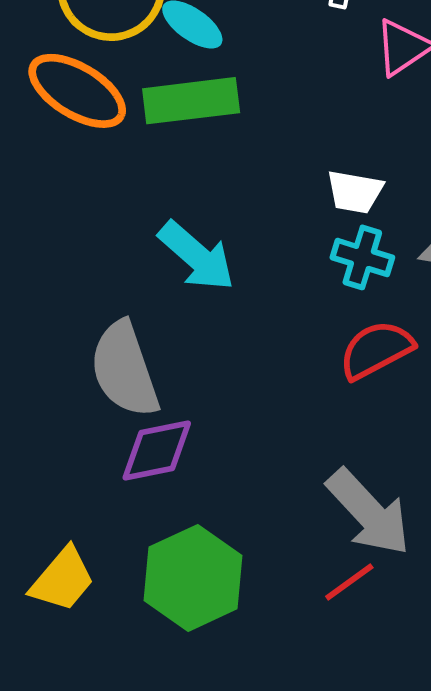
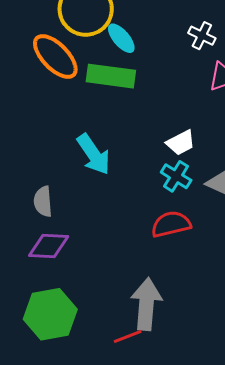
white trapezoid: (355, 192) -> (181, 143), turned -52
gray semicircle: (124, 369) -> (43, 201), size x0.6
gray arrow: (369, 512) -> (146, 304), turned -147

